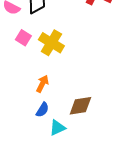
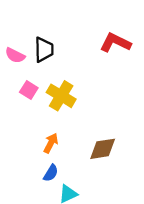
brown diamond: (80, 106) -> (103, 149), moved

